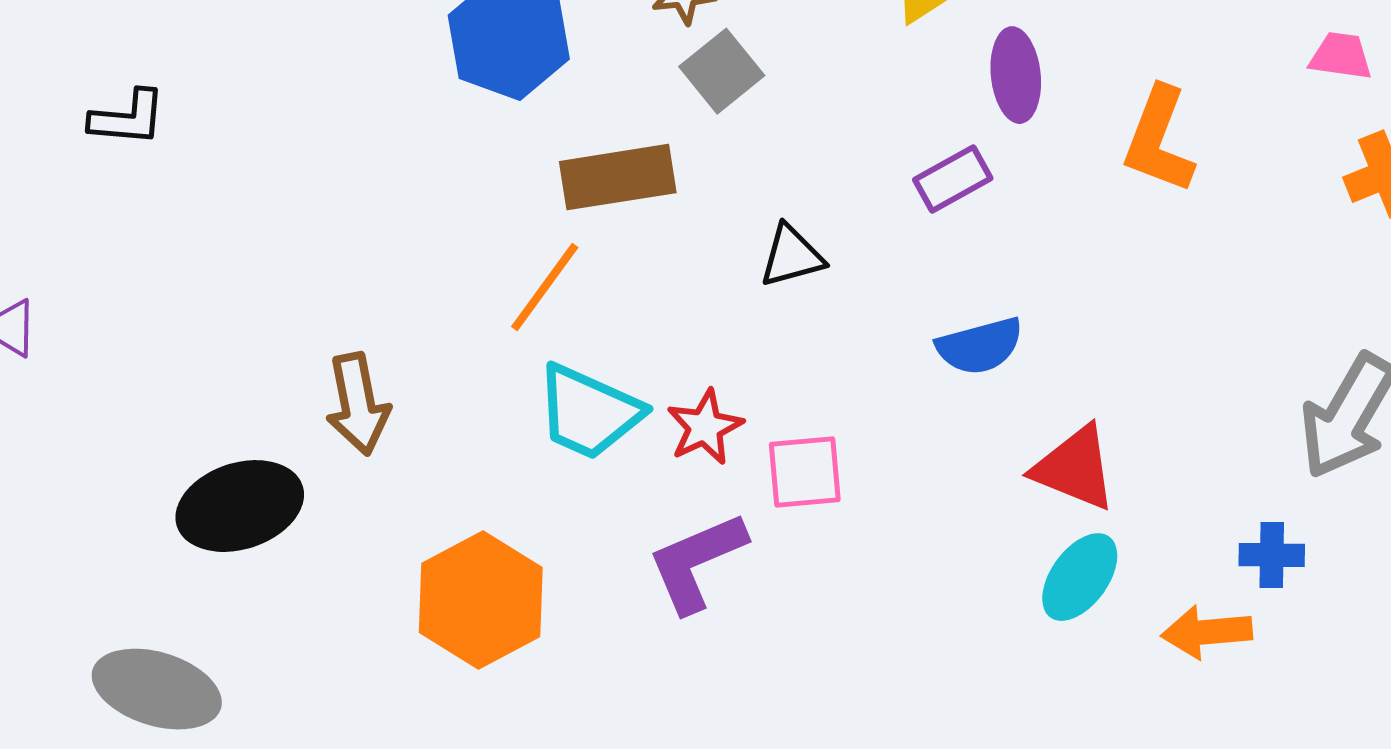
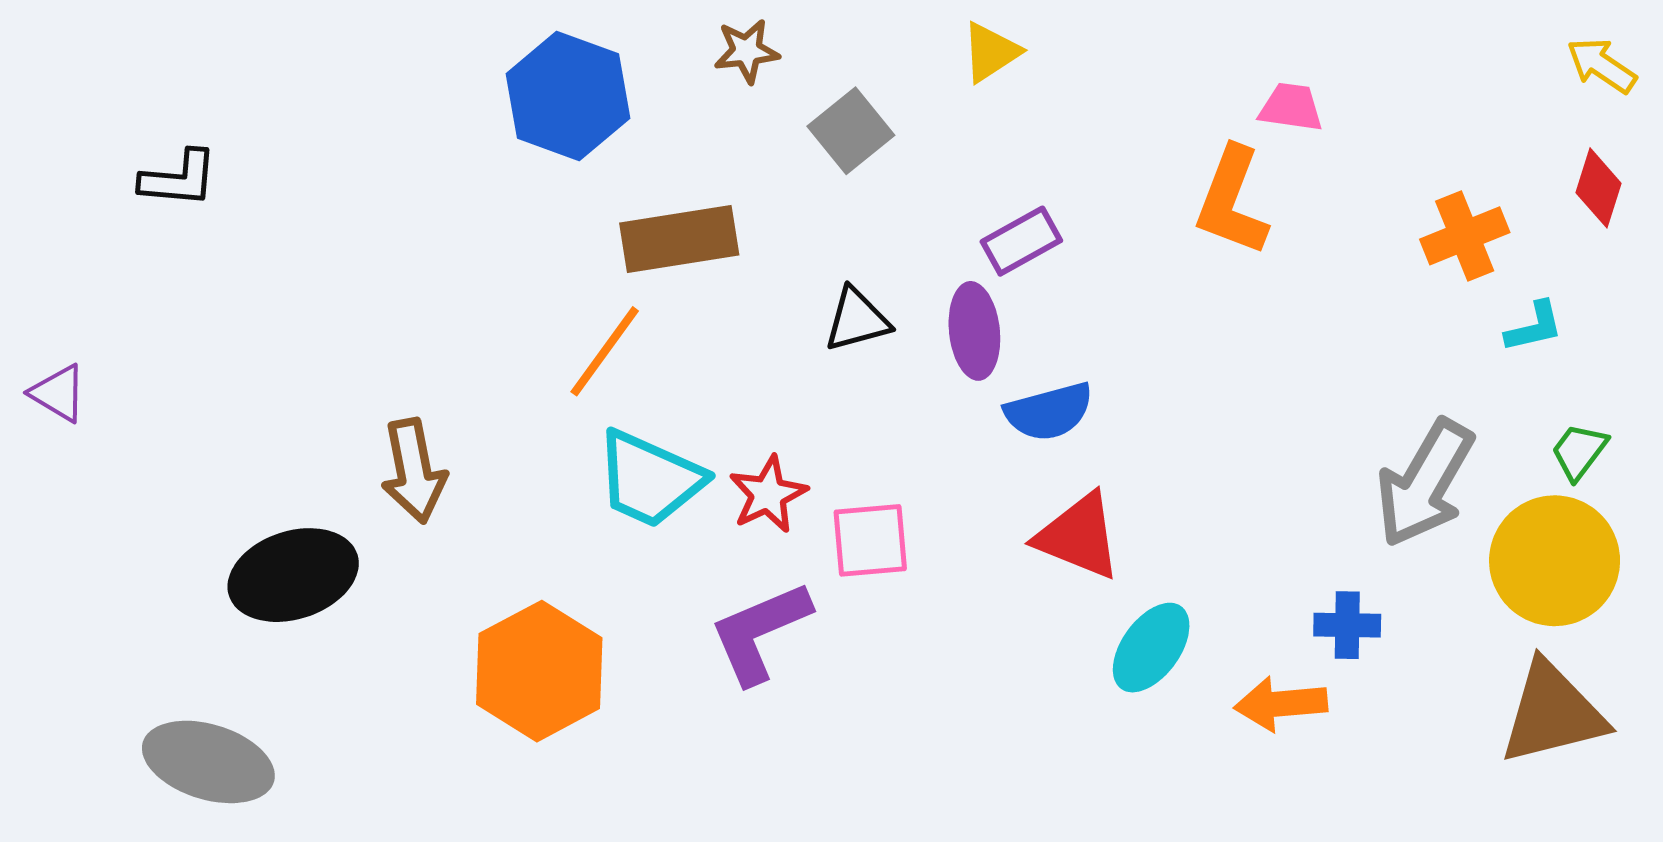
pink trapezoid: (1341, 56) -> (1291, 107), moved
gray square: (722, 71) -> (851, 131), moved
purple ellipse: (1016, 75) -> (974, 331), moved
red triangle: (1075, 468) -> (1079, 536), moved

